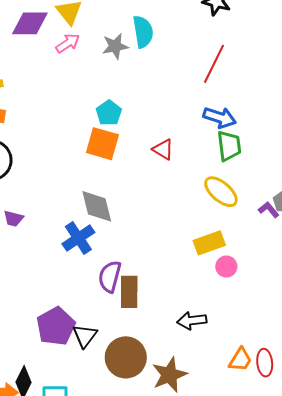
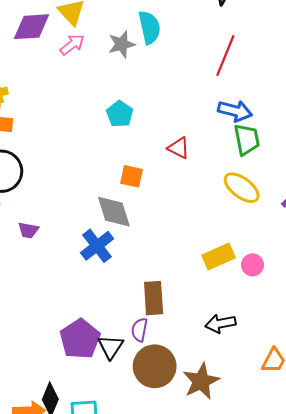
orange square: (102, 144) -> (132, 176), moved, size x0.7
yellow rectangle: (209, 243) -> (219, 256), moved
purple semicircle: (110, 276) -> (139, 330), moved, size x0.7

